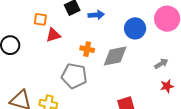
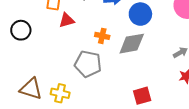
blue circle: (135, 28) -> (140, 14), moved

